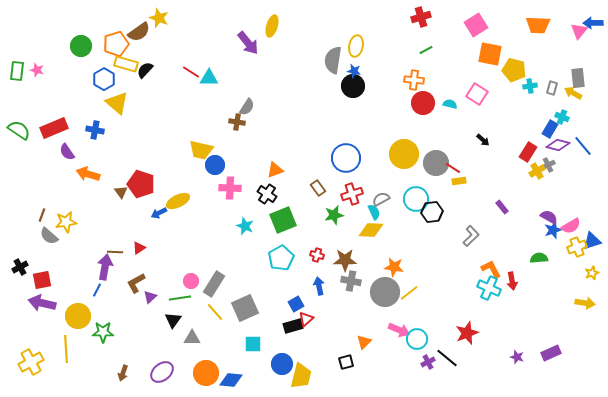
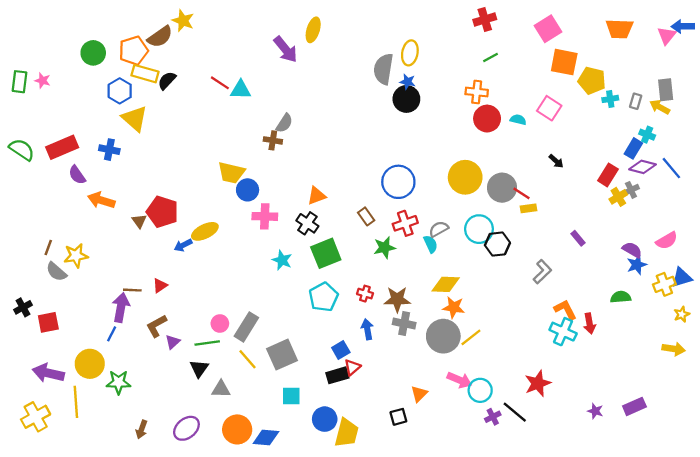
pink semicircle: (571, 226) -> (667, 241), moved
yellow diamond: (371, 230) -> (446, 284), moved
purple arrow: (42, 303) -> (48, 373), moved

